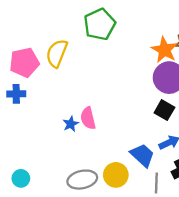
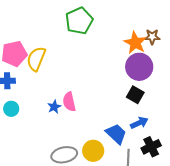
yellow semicircle: (57, 53) -> (36, 59), moved
cyan circle: (21, 178) -> (11, 109), moved

